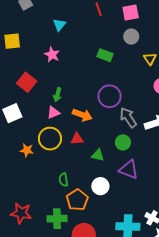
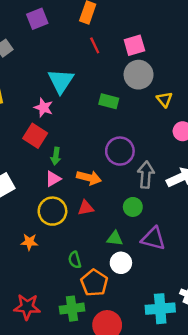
cyan triangle: (59, 25) -> (61, 81), moved, size x1.6
gray circle: (131, 37) -> (139, 75), size x1.5
red square: (27, 82) -> (35, 136), moved
gray arrow: (128, 117) -> (146, 175), turned 45
green circle: (123, 142) -> (133, 207), moved
orange star: (27, 150) -> (29, 242), moved
green triangle: (98, 155) -> (115, 239), moved

